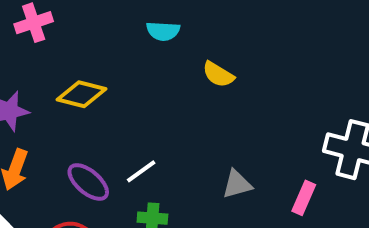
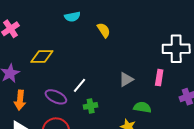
yellow semicircle: (218, 74) -> (104, 30), turned -140

